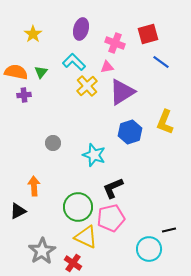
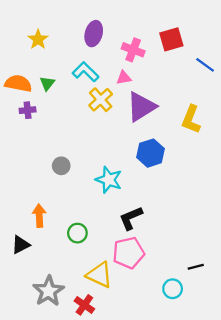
blue line: (161, 62) -> (205, 65), moved
yellow L-shape: (165, 122) -> (191, 119), moved
green circle: (78, 207) -> (77, 233), moved, size x0.6
cyan circle: (149, 249) -> (173, 289), size x0.7

